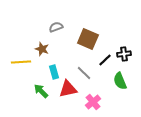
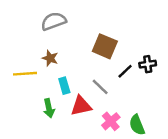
gray semicircle: (56, 27) -> (54, 21), moved, size x1.5
green semicircle: (120, 81) -> (137, 125), moved
green arrow: (41, 91) -> (49, 108), turned -147

